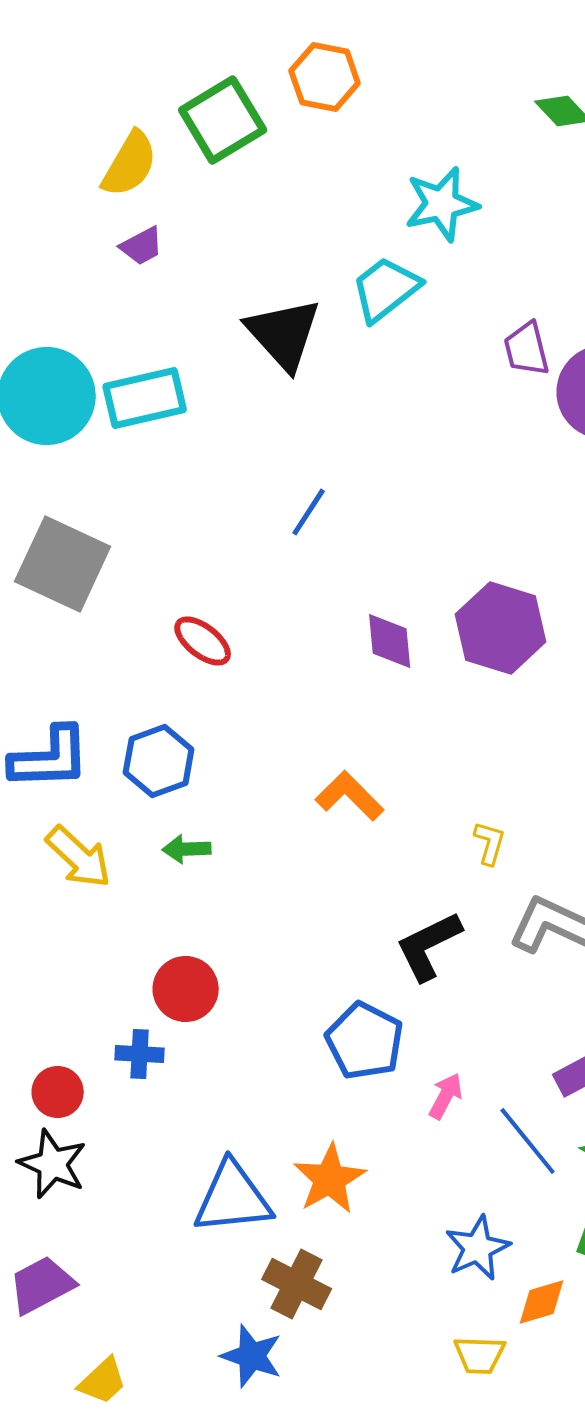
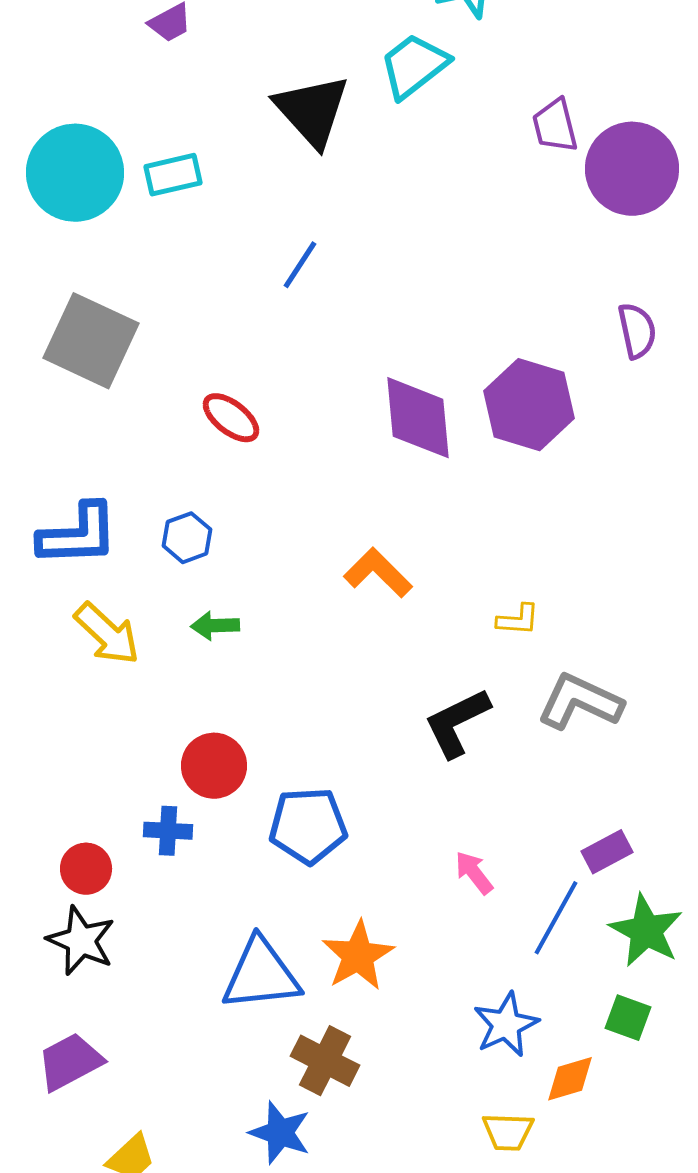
cyan rectangle: (145, 398) -> (173, 175), size x0.7
blue line: (309, 512) -> (300, 265), moved
purple diamond: (390, 641) -> (418, 418), size x1.5
blue hexagon: (159, 761) -> (187, 538), size x0.7
yellow L-shape: (490, 843) -> (518, 620), turned 78
blue pentagon: (365, 1041) -> (308, 826), moved, turned -30
pink arrow: (446, 1096) -> (474, 873), turned -66
blue line: (528, 1141) -> (556, 918), turned 68

